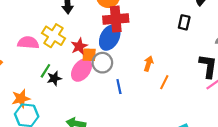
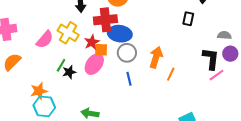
red cross: (116, 19) -> (105, 20), moved
blue ellipse: (110, 37) -> (120, 34), turned 70
pink semicircle: (28, 43) -> (45, 39), turned 126
gray circle: (102, 63) -> (127, 53), moved
orange arrow: (149, 64) -> (156, 57), size x1.5

